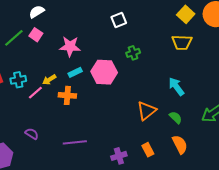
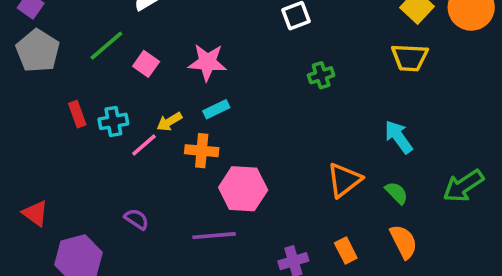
pink square: (36, 35) -> (146, 64), moved
pink hexagon: (104, 72) -> (243, 189), moved

